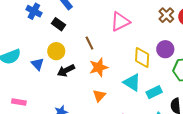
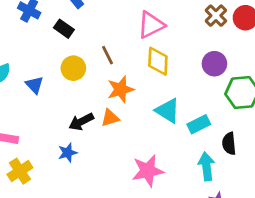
yellow circle: (56, 51) -> (73, 68), moved
yellow diamond: (142, 58) -> (158, 61), moved
black arrow: (66, 70) -> (81, 122), moved
orange triangle: (99, 96) -> (110, 118), moved, turned 32

